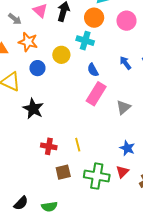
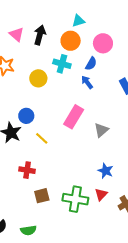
blue arrow: (125, 63) -> (87, 82), moved
blue circle: (37, 68) -> (26, 116), moved
blue semicircle: (93, 70) -> (91, 64), moved, turned -120
yellow line: (78, 145) -> (42, 138), moved, turned -32

